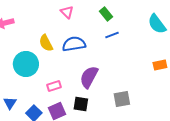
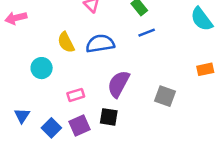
cyan circle: (26, 64) -> (42, 68), size x0.7
gray square: (122, 99) -> (165, 96), moved, turned 30

